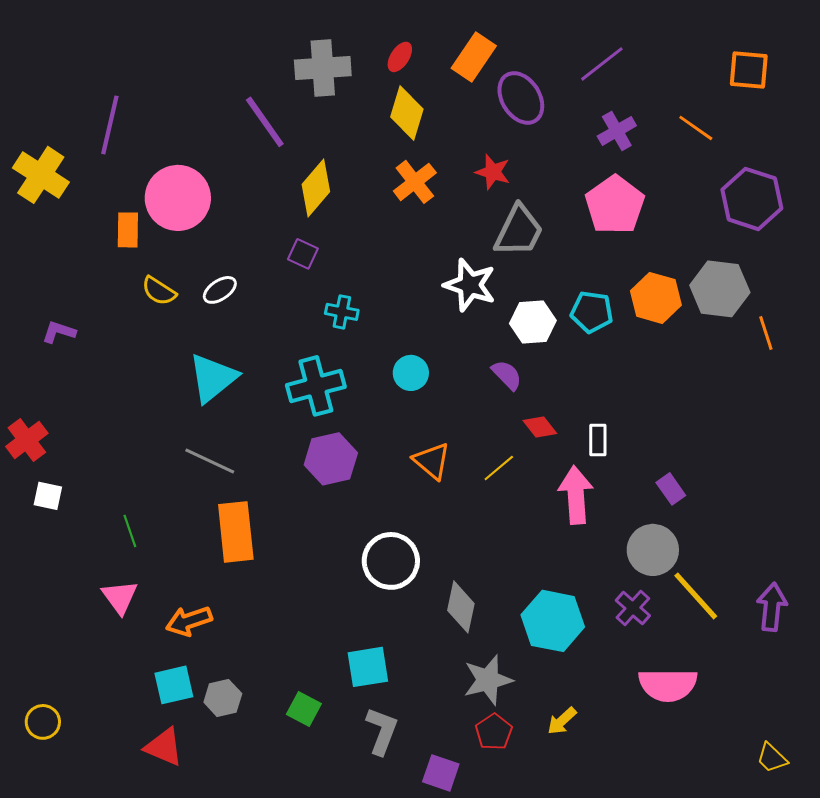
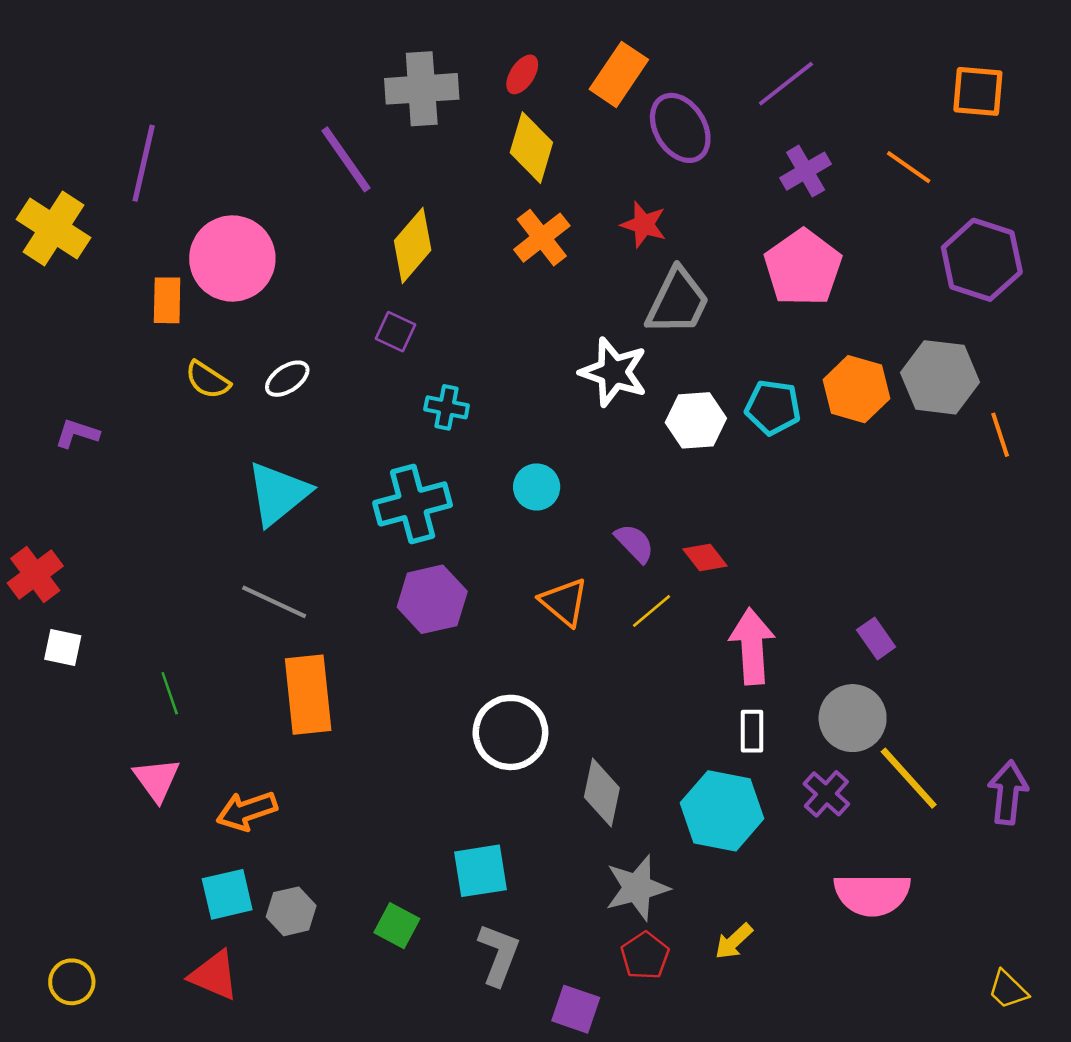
purple semicircle: (507, 375) -> (635, 543), moved
white rectangle: (598, 440) -> (752, 731), moved
yellow circle: (43, 722) -> (72, 982), moved

